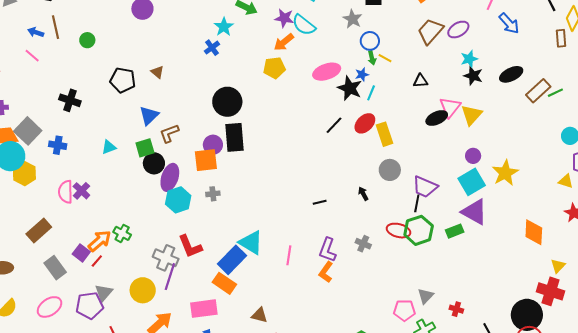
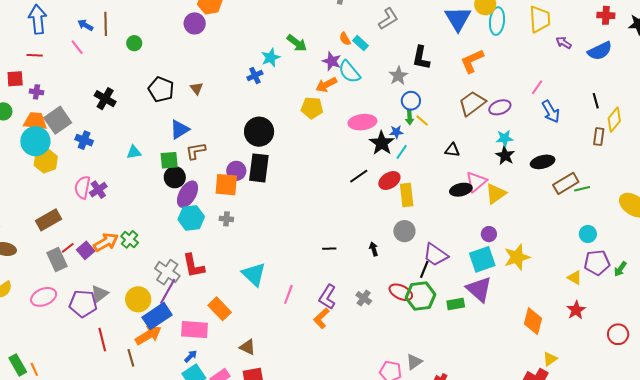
blue rectangle: (232, 260) -> (157, 316), moved
red line: (97, 261) -> (68, 248), moved

